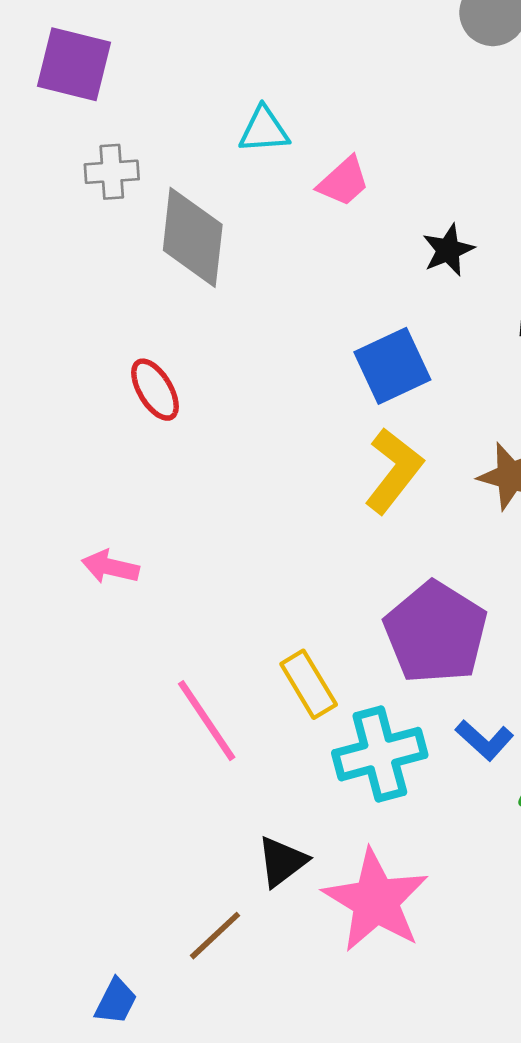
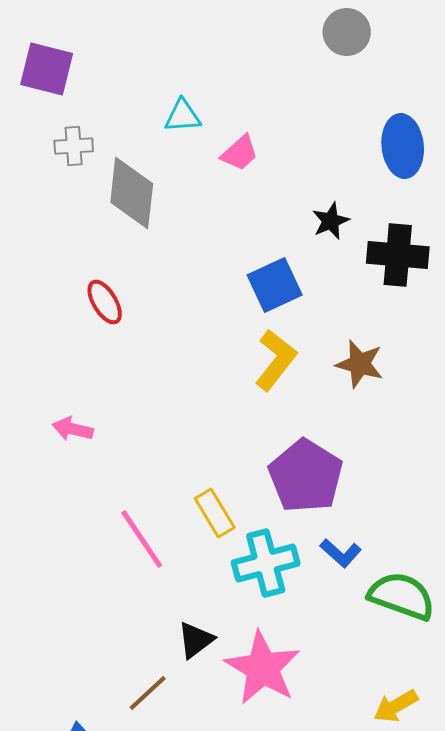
black star: (448, 250) -> (331, 221), moved

